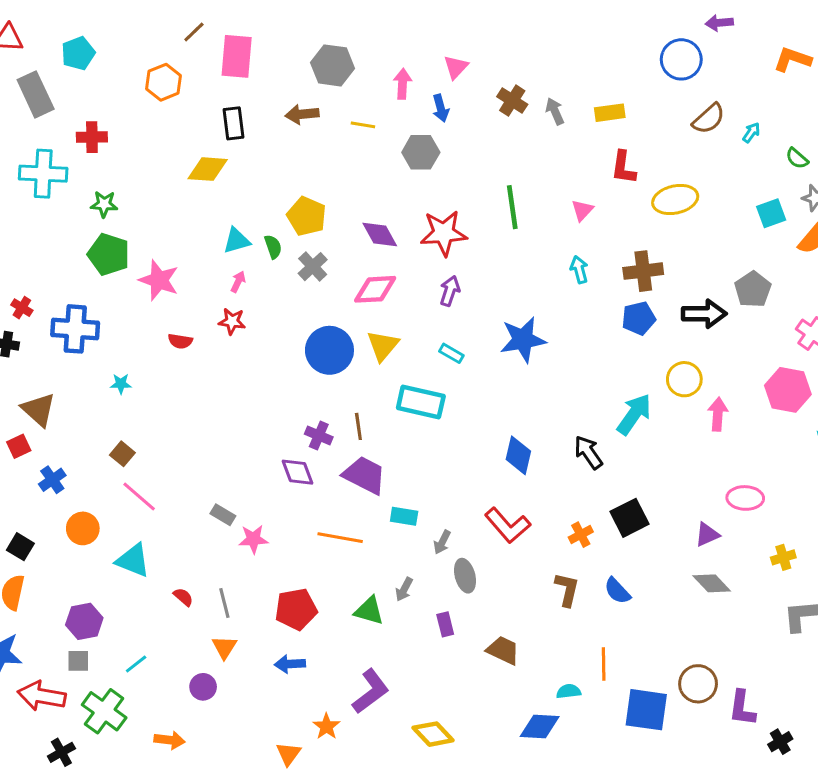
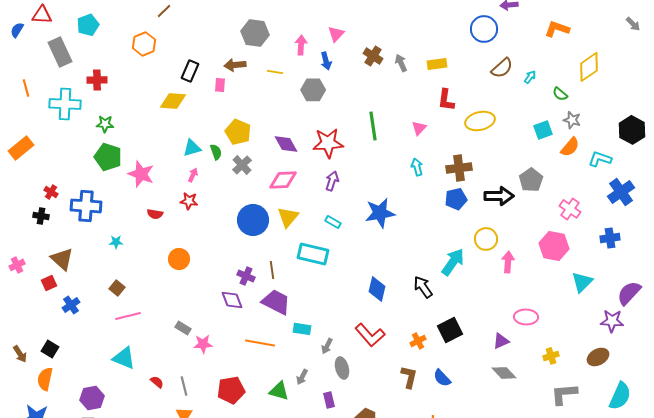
pink rectangle: (237, 56) -> (220, 85), moved, size x0.5
black rectangle: (234, 123) -> (190, 71), turned 30
pink line: (139, 496) -> (128, 316), turned -55
orange circle: (83, 528) -> (179, 259), moved

